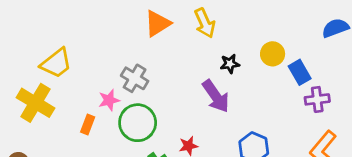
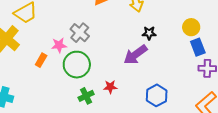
yellow circle: (273, 54) -> (191, 27), moved
purple arrow: (216, 96) -> (135, 55), turned 80

